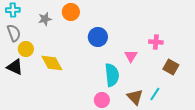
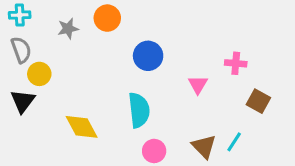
yellow diamond: (52, 63) -> (82, 127), moved
black triangle: (15, 67) -> (23, 101), turned 42
cyan semicircle: (112, 75) -> (139, 110), moved

